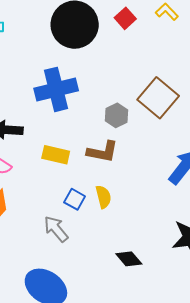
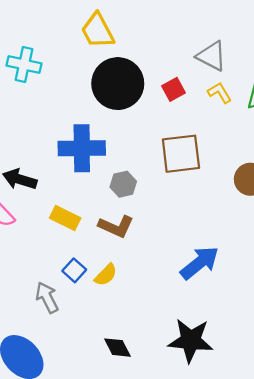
brown square: (158, 98) -> (181, 154), moved, turned 30
gray hexagon: (117, 115) -> (123, 184), moved
yellow semicircle: (103, 197) -> (106, 275), turned 45

